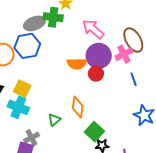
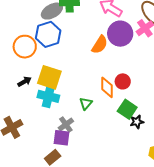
orange semicircle: (77, 64) -> (100, 45), turned -48
red circle: (96, 74) -> (123, 81), moved
yellow square: (22, 89) -> (49, 77), size x1.4

